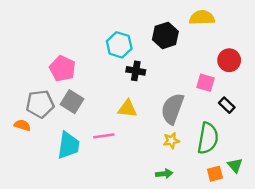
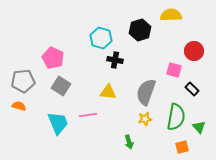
gray pentagon: (40, 104) -> (23, 81), moved
cyan trapezoid: (68, 145) -> (58, 123), turned -30
green triangle: (235, 165) -> (199, 127), moved
green arrow: (164, 174) -> (129, 142), moved, turned 80

